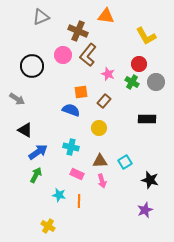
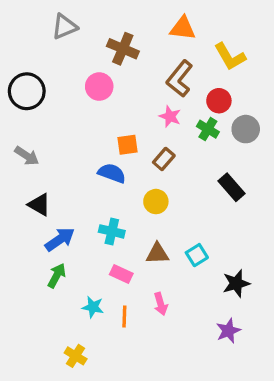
orange triangle: (106, 16) -> (183, 28), moved
brown L-shape: (88, 55) -> (180, 79), moved
black circle: (32, 66) -> (27, 91), moved
black rectangle: (147, 119) -> (232, 187), turned 48
black star: (150, 180) -> (236, 283), turned -30
pink arrow: (102, 181) -> (161, 304), moved

